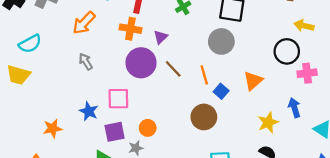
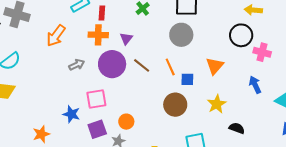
gray arrow: (86, 62) -> (77, 65), moved, turned 105
pink cross: (307, 73) -> (262, 52), turned 30
blue square: (221, 91) -> (187, 79), turned -32
yellow star: (268, 122) -> (217, 104), moved

